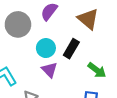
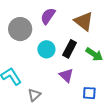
purple triangle: (49, 70) -> (66, 75), moved
green arrow: (97, 70) -> (94, 54), moved

